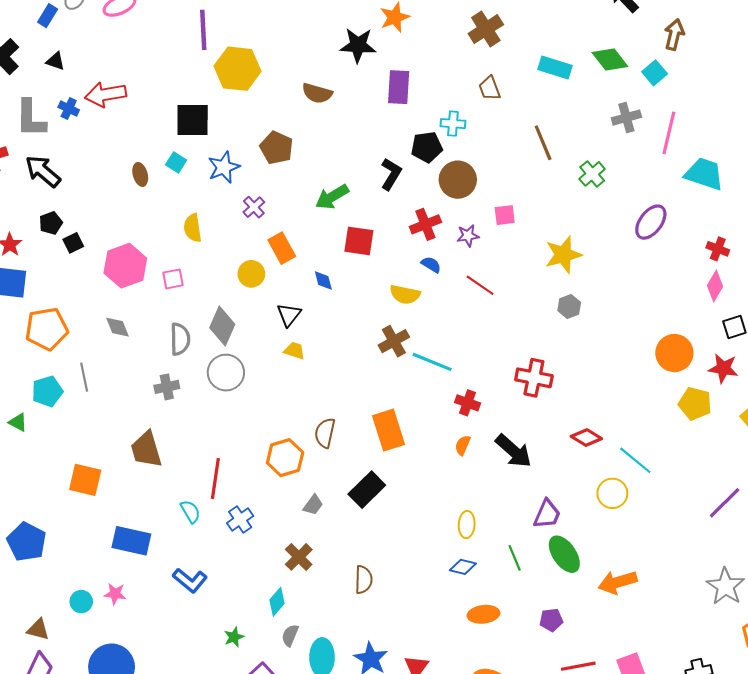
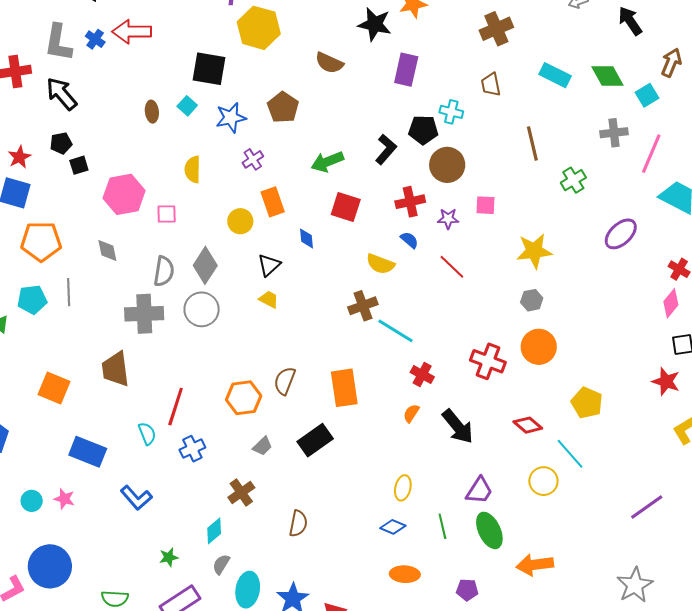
orange circle: (674, 353) -> (539, 347), moved
gray cross: (167, 387) -> (144, 314), size x1.6
yellow pentagon: (695, 404) -> (587, 403), moved

